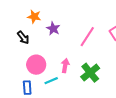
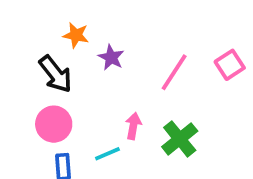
black arrow: (23, 38) -> (56, 74), size x1.5
pink circle: (36, 65) -> (54, 124), moved

